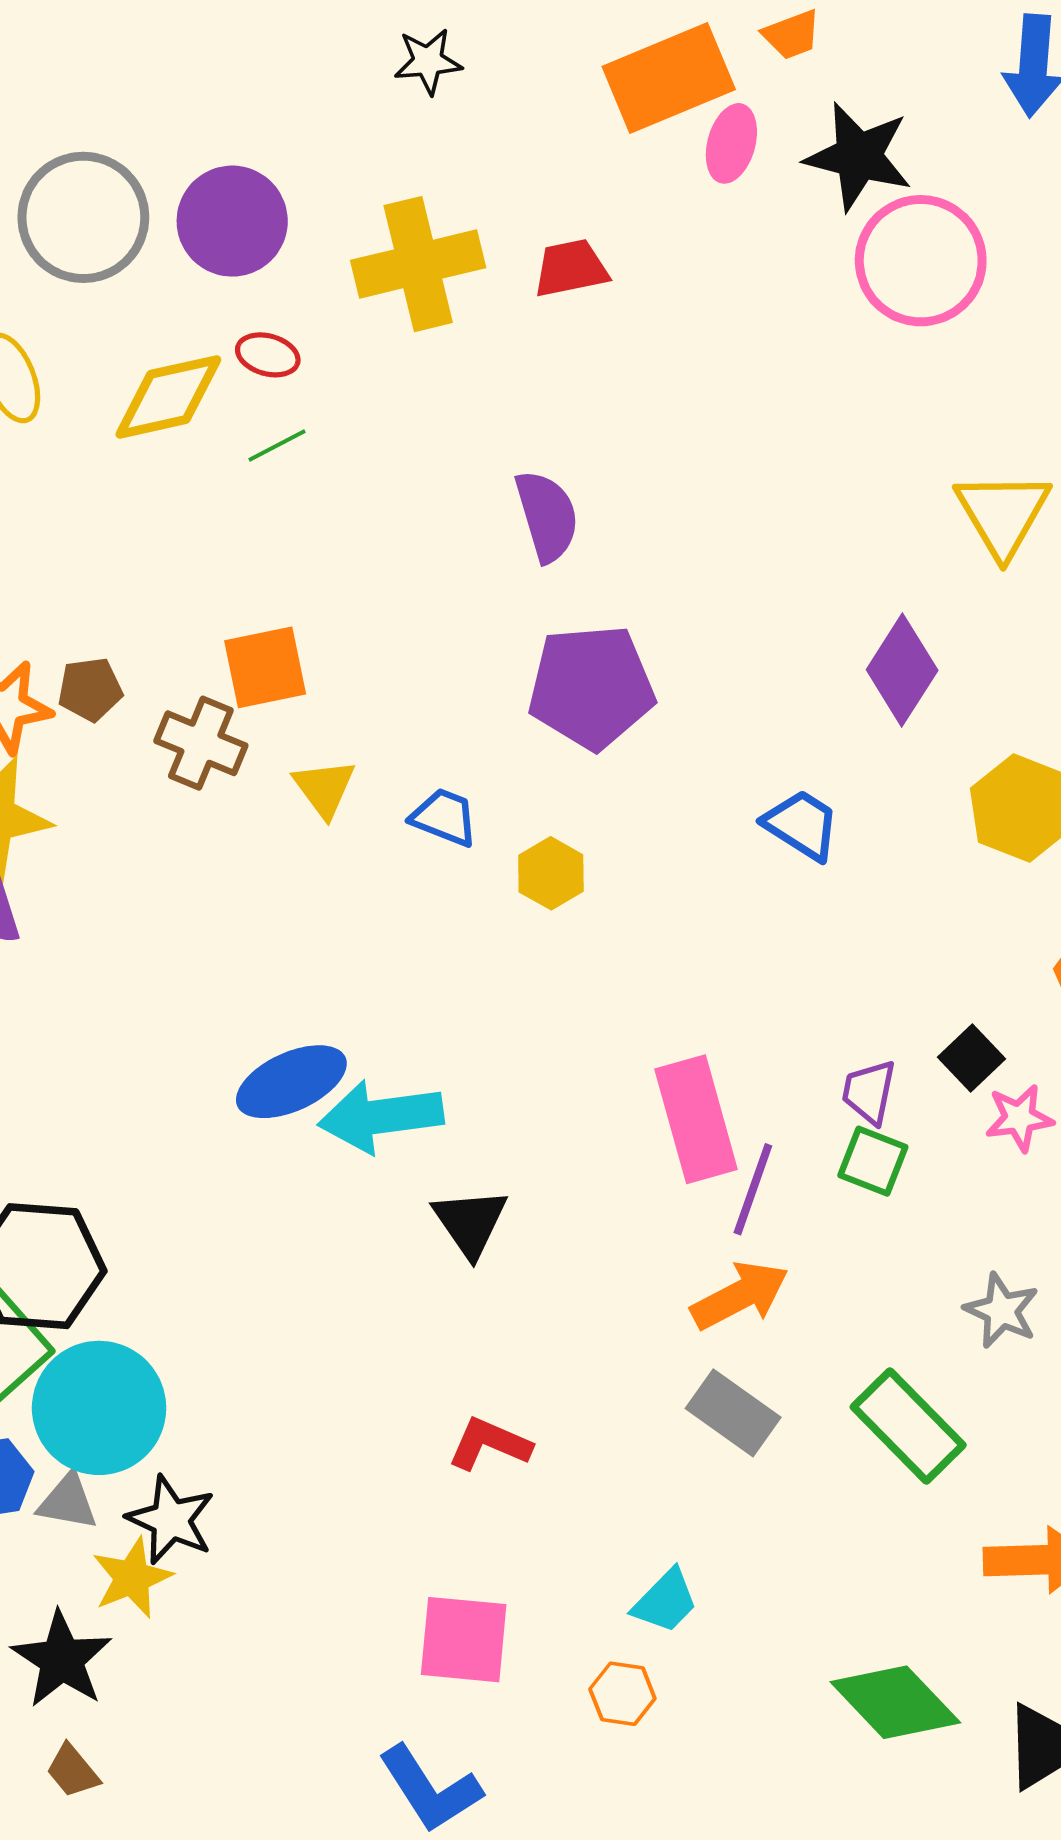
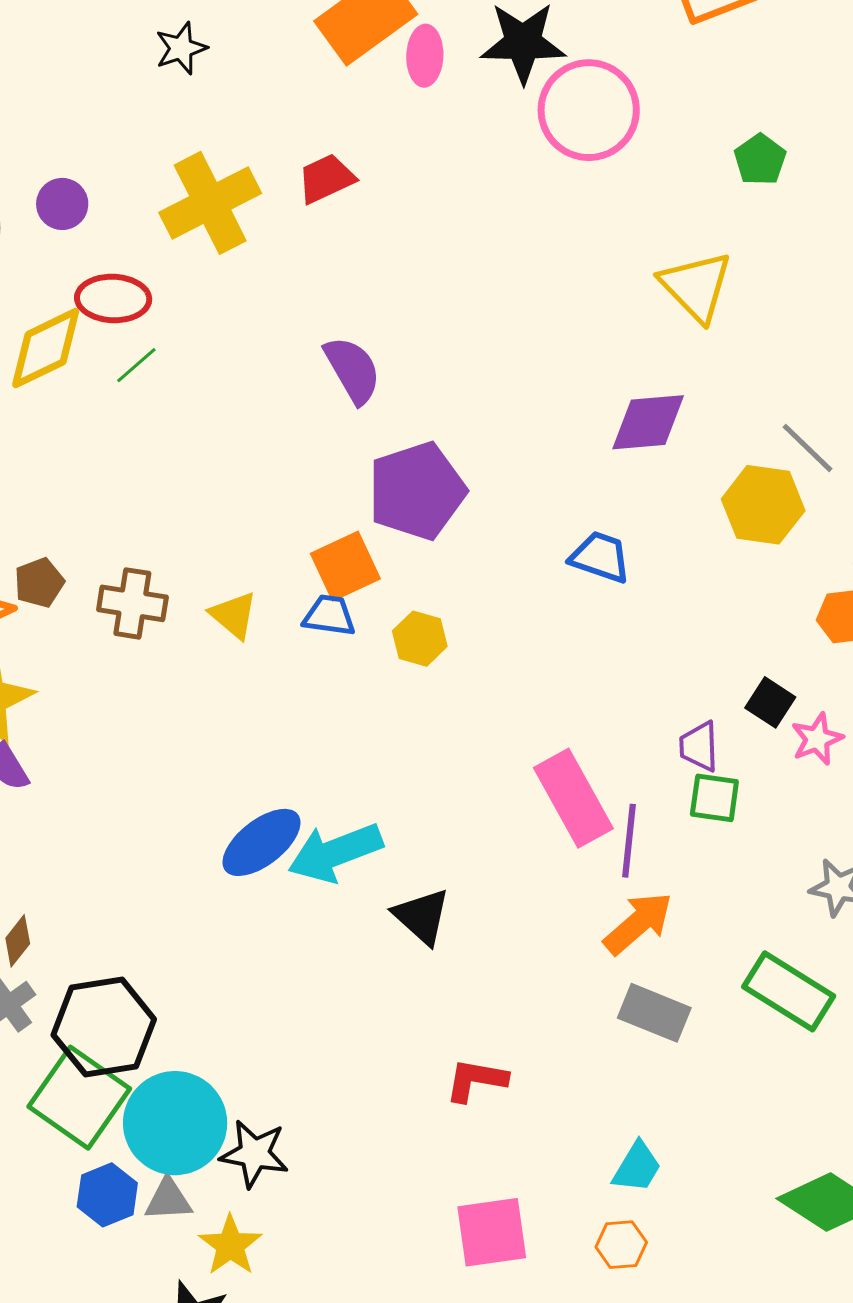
purple circle: (232, 221) -> (62, 204), size x0.6
red ellipse: (268, 355) -> (113, 298), size x1.5
orange square: (265, 667) -> (345, 566), moved
purple diamond: (902, 670) -> (648, 422), turned 66
black star: (171, 1520) -> (254, 1154), moved

